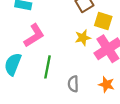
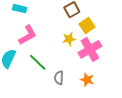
yellow square: (103, 21) -> (87, 26), turned 35
green line: (47, 67) -> (38, 62), turned -60

